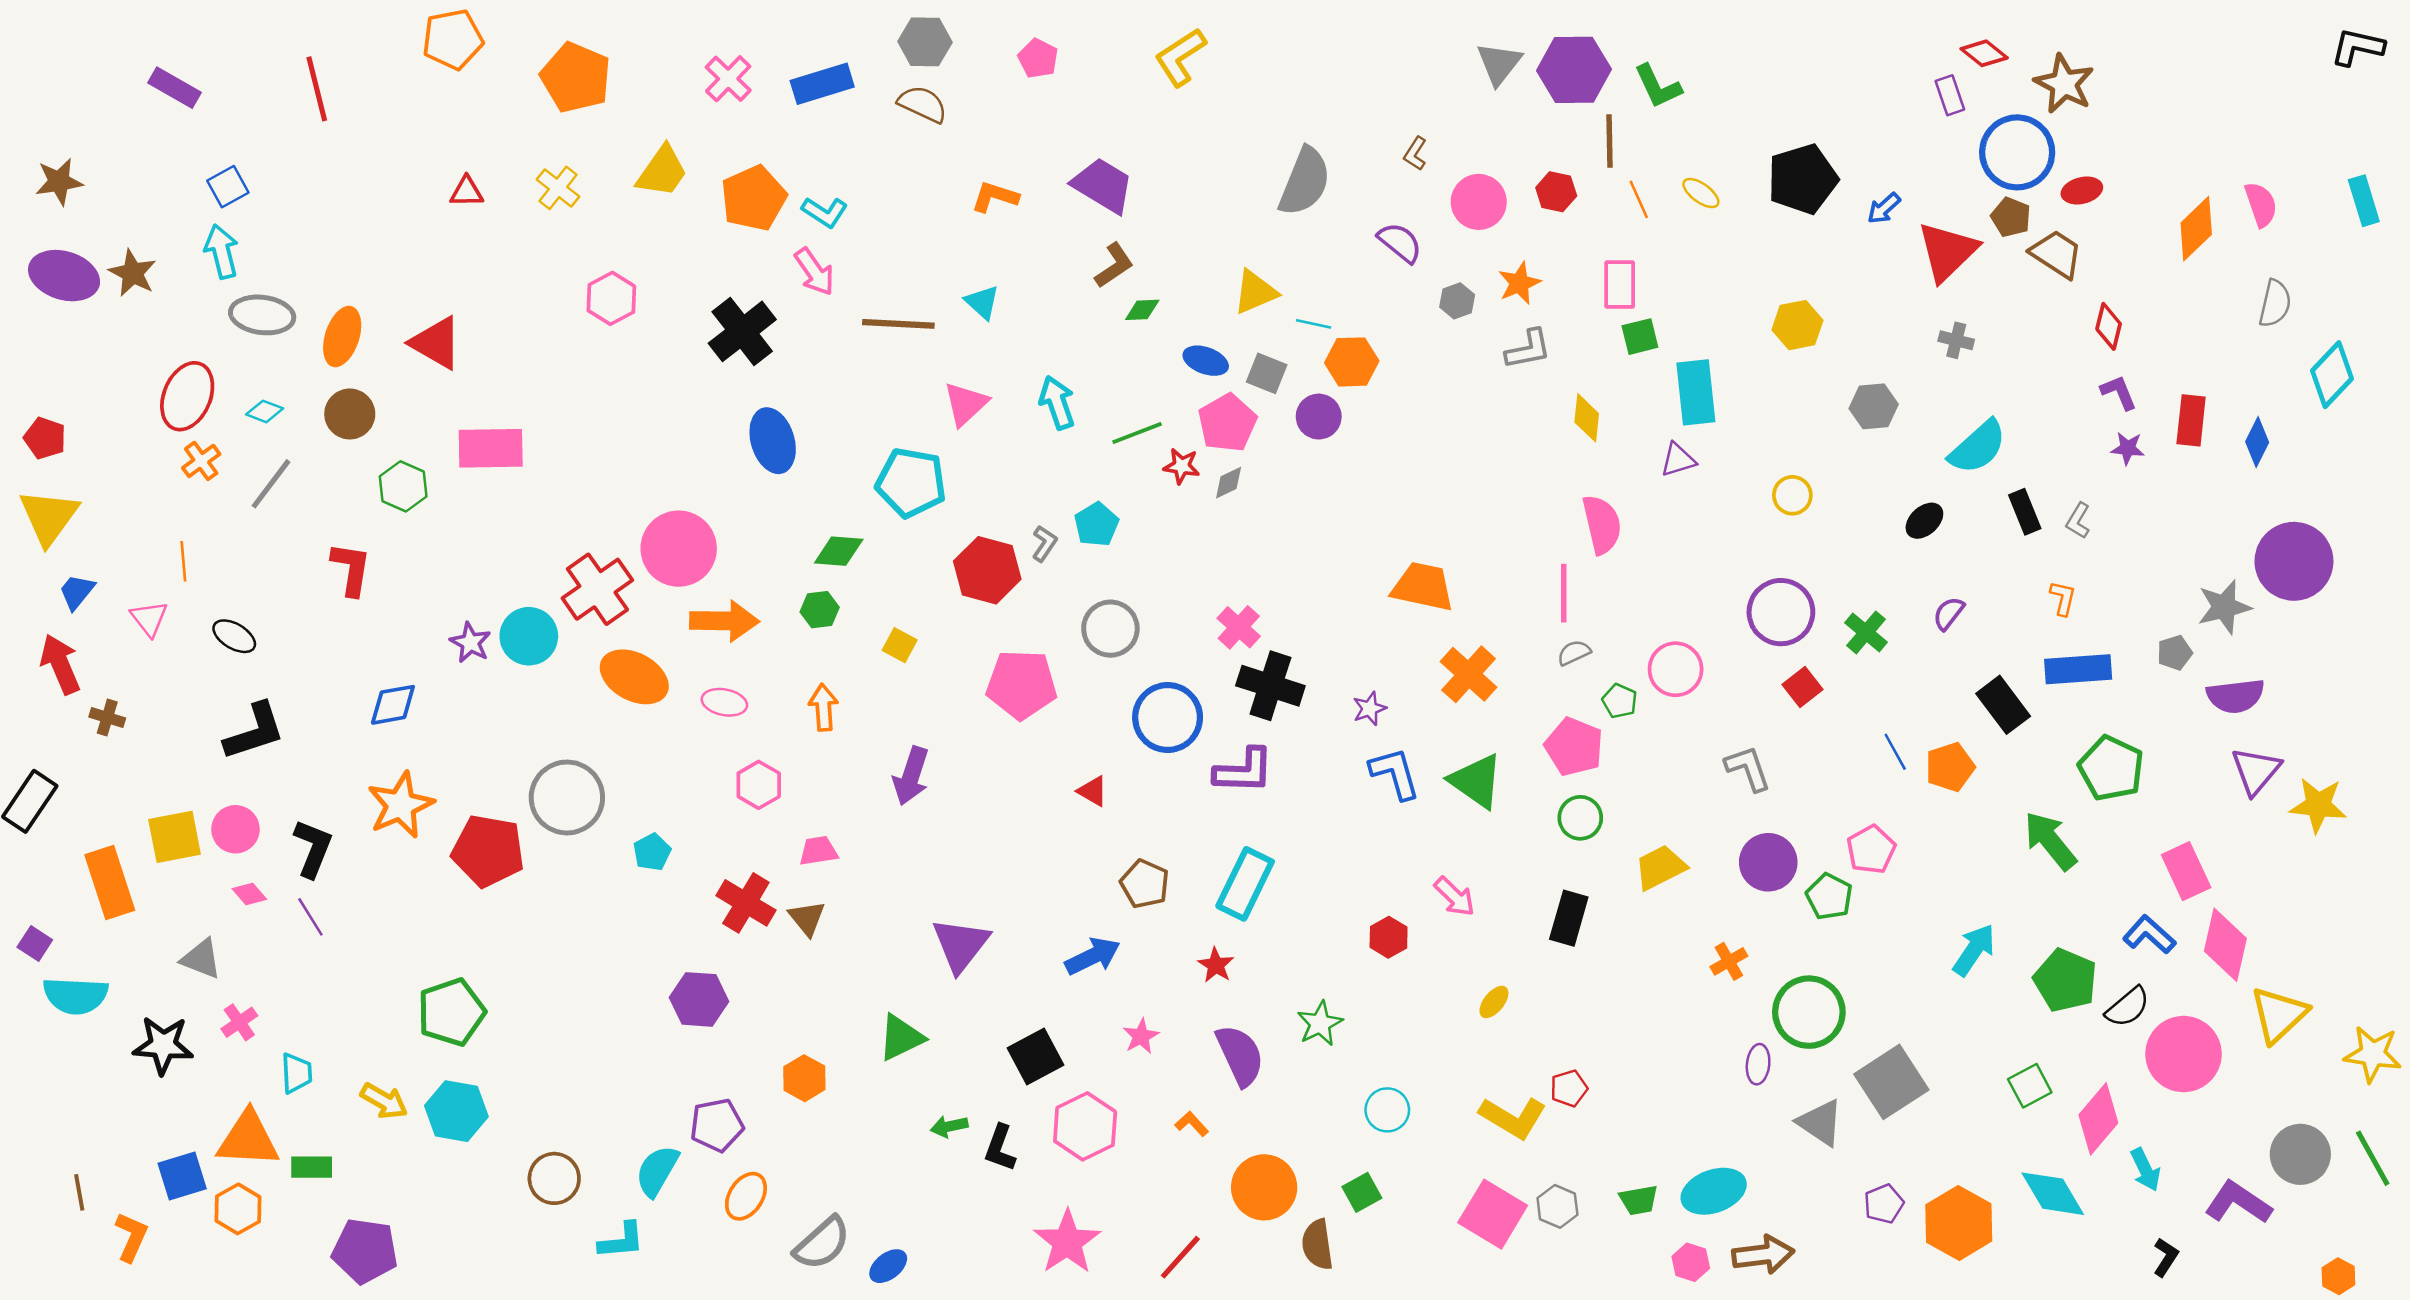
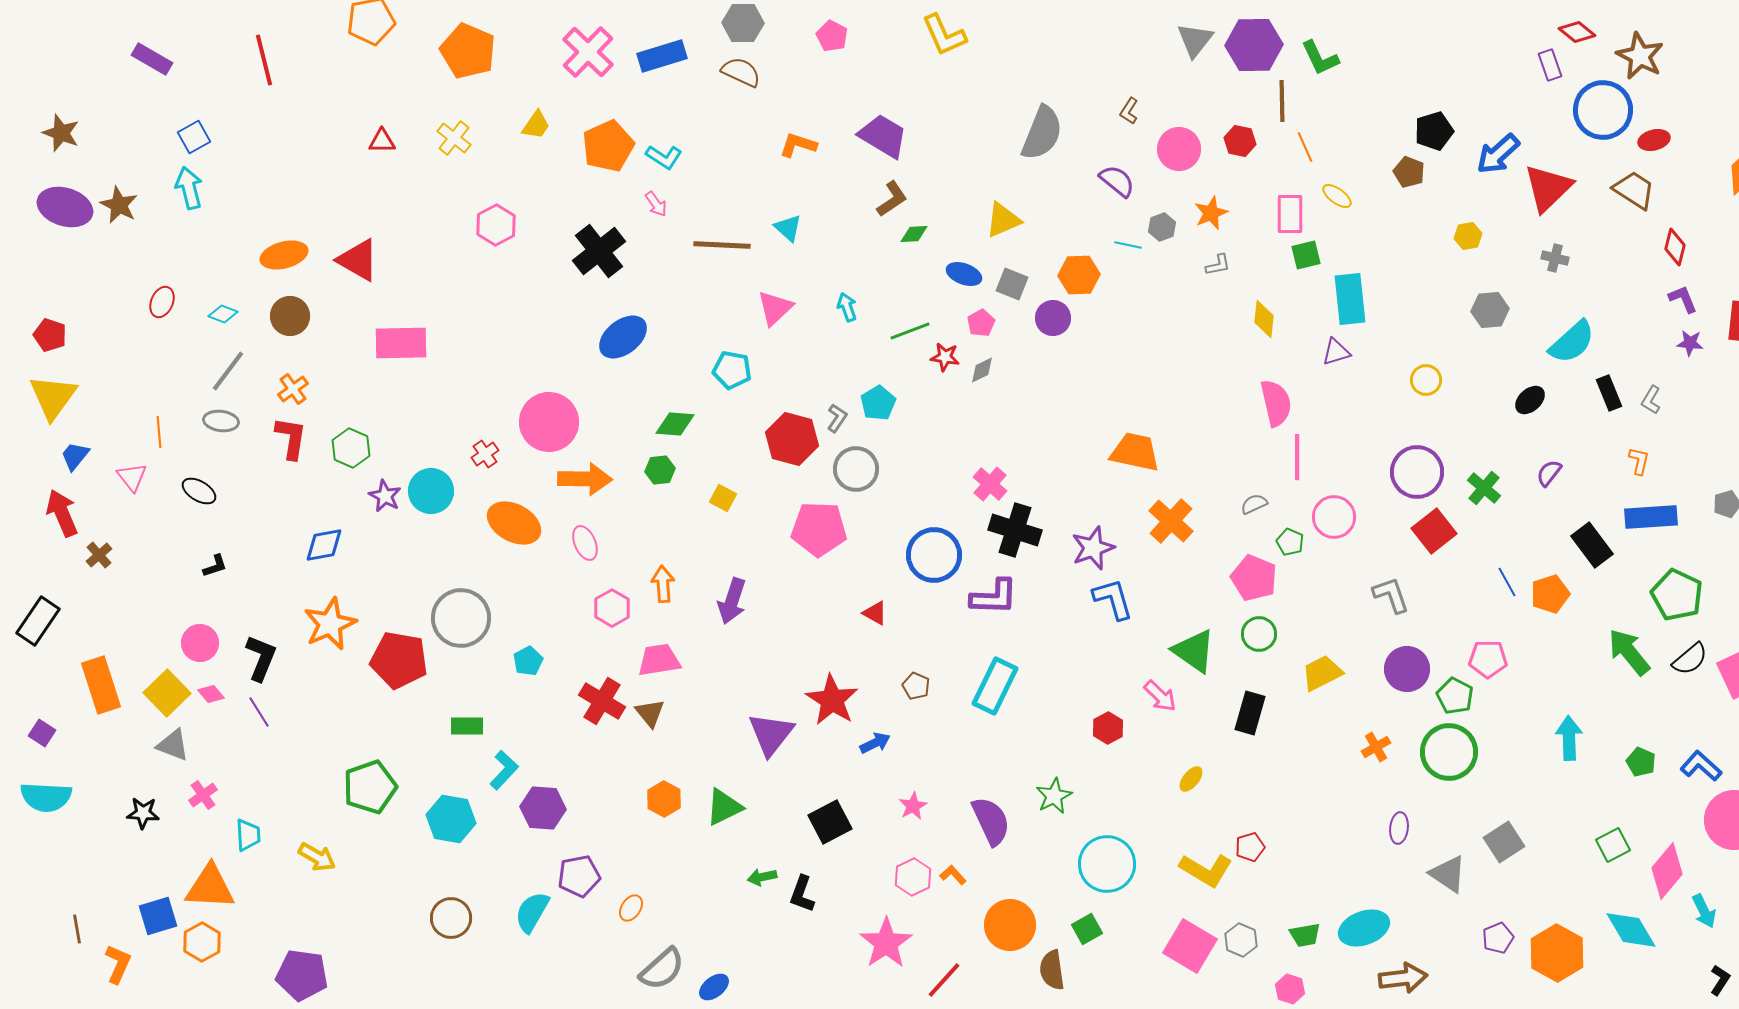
yellow L-shape: (1180, 57) -> (944, 35), turned -81
pink cross: (728, 79) -> (588, 52), size x1.4
yellow trapezoid: (662, 171) -> (536, 125), size x0.7
black pentagon: (1803, 179) -> (1434, 131), size x0.7
brown star: (59, 182) -> (61, 133), turned 30
yellow ellipse: (1701, 193) -> (1337, 196), moved
blue arrow: (1884, 208) -> (1498, 154), size x1.6
brown pentagon: (2011, 217) -> (1409, 172), moved
pink arrow: (815, 272) -> (656, 204), size x0.7
gray ellipse: (262, 315) -> (221, 421), moved, size x0.7
cyan line: (1314, 324) -> (1128, 245), moved
yellow hexagon: (1797, 325) -> (1468, 236), moved, size x0.7
orange ellipse: (342, 337) -> (284, 255), turned 57
gray L-shape: (1528, 349) -> (1218, 265), size x0.7
red ellipse: (187, 396) -> (162, 302), size x0.6
cyan arrow: (1057, 403) -> (847, 307), size x0.7
pink pentagon: (1227, 423) -> (981, 323), size x0.6
blue ellipse: (773, 441) -> (623, 337), turned 69
orange cross: (201, 461) -> (293, 389), moved
cyan pentagon: (911, 483) -> (732, 370), size x0.7
green hexagon: (403, 486) -> (351, 448), moved
red cross: (597, 589) -> (485, 454), size x0.5
pink line: (1564, 593) -> (1297, 457), moved
gray circle: (1110, 629) -> (856, 469), moved
red square: (1803, 687) -> (1434, 531), size x1.4
pink ellipse: (724, 702) -> (585, 543), turned 56
orange arrow: (823, 707) -> (663, 584), moved
purple star: (1369, 709) -> (1093, 548), size x1.6
brown cross: (107, 717) -> (99, 555), turned 32
black L-shape: (255, 731) -> (215, 566), size x0.5
green triangle: (1476, 781) -> (1194, 651), moved
yellow square: (175, 837) -> (167, 693), moved, turned -33
pink pentagon: (1871, 850) -> (1488, 659), turned 30
pink trapezoid: (818, 851) -> (659, 660), size x1.4
brown pentagon: (1145, 884) -> (916, 686), size x0.7
blue L-shape: (2149, 935) -> (1701, 766), moved
cyan arrow: (1974, 950) -> (1569, 738), turned -36
blue arrow: (1093, 956) -> (875, 743), size x0.7
red star: (1216, 965) -> (832, 700), moved, size x1.8
green pentagon: (2065, 980) -> (1641, 762), size x0.6
cyan semicircle: (75, 996) -> (46, 797), moved
purple hexagon: (699, 999) -> (543, 808), moved
black semicircle: (2128, 1007) -> (1690, 659), moved
green circle: (1809, 1012) -> (1449, 752), moved
black star: (163, 1045) -> (143, 813), size x0.7
orange hexagon: (804, 1078) -> (664, 799), moved
gray square: (1891, 1082) -> (1504, 842), size x0.7
cyan circle: (1387, 1110) -> (1107, 864), size x1.6
cyan hexagon: (456, 1111) -> (451, 819), moved
pink hexagon: (1085, 1126) -> (913, 877), moved, size x0.7
green rectangle: (312, 1167) -> (467, 726), moved
orange ellipse: (746, 1196) -> (631, 908), moved, size x0.7
cyan L-shape: (622, 1241) -> (504, 770), moved, turned -42
pink star: (1067, 1242) -> (886, 943), moved
pink hexagon: (1691, 1262) -> (1290, 989), moved

